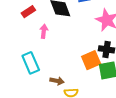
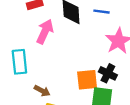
pink arrow: (44, 31) -> (45, 32), size x1.5

